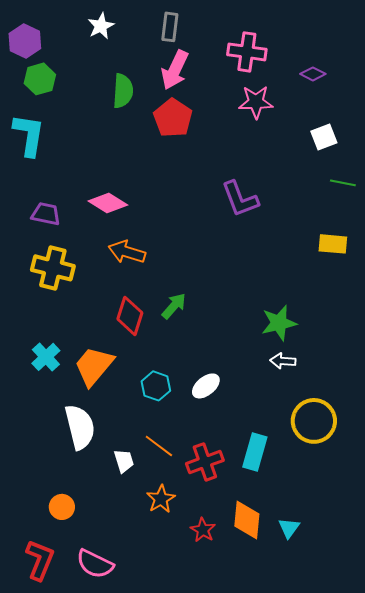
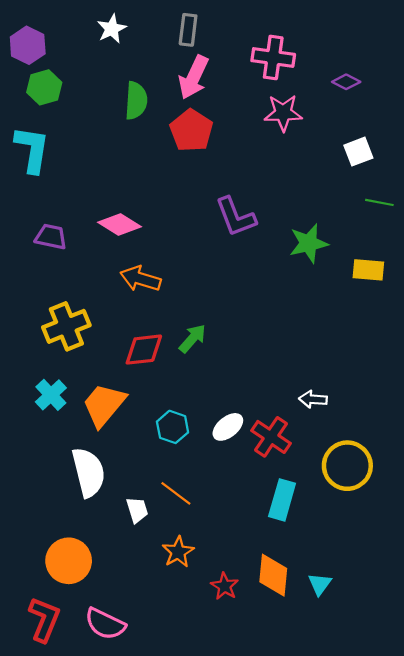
purple L-shape: (240, 199) -> (236, 217), moved
yellow cross: (53, 268) -> (66, 326), moved, turned -36
red diamond: (130, 316) -> (144, 350), turned 66
green star: (279, 323) -> (309, 243), moved
red cross: (205, 462) -> (271, 437), moved, turned -36
orange circle: (62, 507) -> (69, 561), size x1.6

